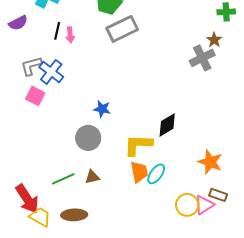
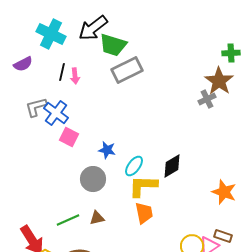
brown star: (214, 40) -> (219, 81), size x1.8
gray cross: (202, 58) -> (207, 99), size x0.7
pink square: (35, 96) -> (69, 137), moved
orange star: (210, 162) -> (224, 192), moved
cyan ellipse: (156, 174) -> (134, 166), moved

